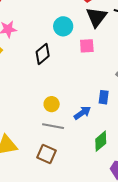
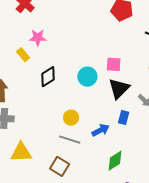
black triangle: (96, 17) -> (119, 88), moved
cyan circle: (63, 26) -> (87, 77), moved
black diamond: (43, 54) -> (48, 77), moved

